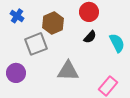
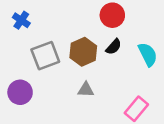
brown hexagon: (53, 23) -> (83, 52), moved
gray triangle: (68, 71) -> (86, 90), size x0.6

